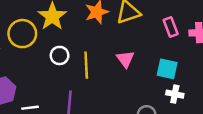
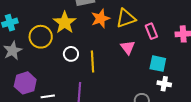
pink rectangle: (171, 27) -> (151, 31), moved
pink triangle: (125, 59) -> (128, 47), moved

